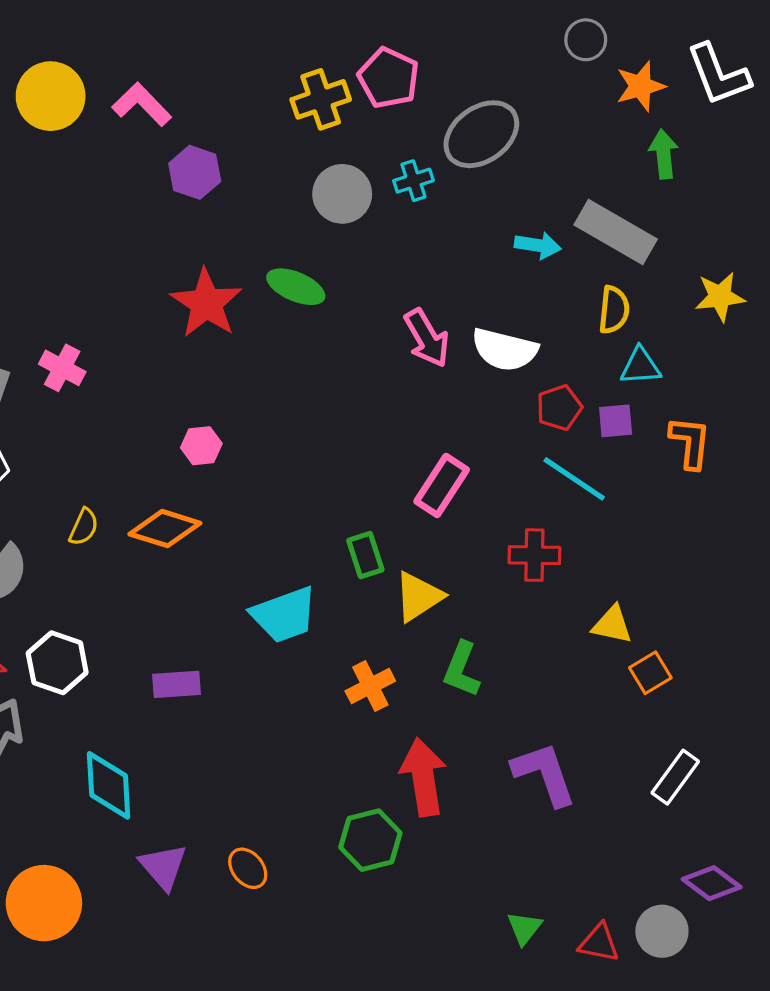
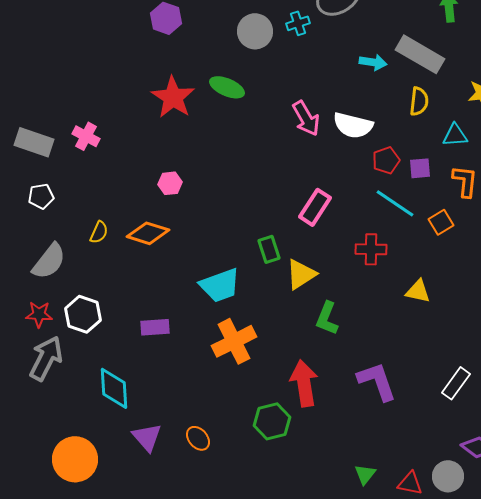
cyan triangle: (640, 366) -> (455, 135), moved
orange square: (650, 673) -> (441, 222), moved
orange cross: (370, 686) -> (234, 341), moved, size x1.5

